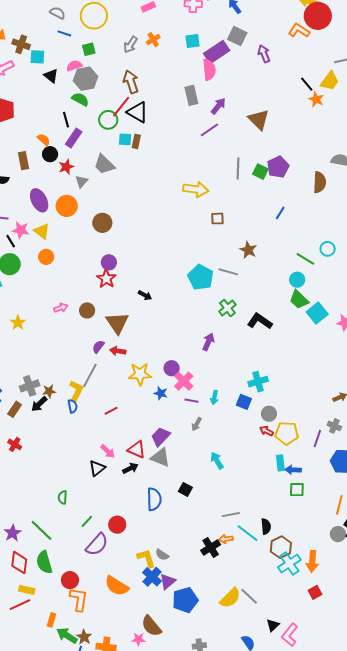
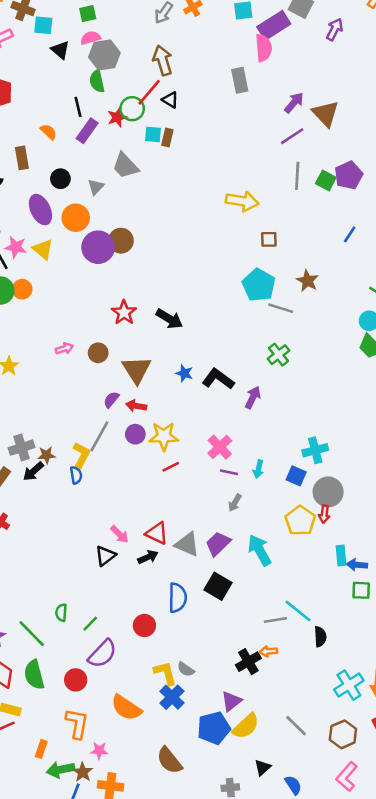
green square: (89, 49) -> (88, 14), moved
purple arrow: (264, 54) -> (335, 29), turned 48
green semicircle: (80, 99) -> (97, 81), turned -132
purple arrow: (218, 106) -> (294, 103), moved
black triangle: (138, 112) -> (170, 100), size x0.6
purple line: (210, 130) -> (292, 136), moved
black circle: (50, 154) -> (60, 179), moved
red star: (66, 167) -> (117, 117), moved
orange circle: (46, 257) -> (22, 289), moved
purple circle: (109, 262) -> (98, 247), moved, size x1.6
cyan pentagon: (201, 277) -> (259, 285), moved
black arrow: (145, 295) -> (169, 319), moved, size x1.5
black L-shape: (260, 321) -> (218, 379), moved
purple circle: (172, 368) -> (135, 434), moved
blue star: (161, 393) -> (184, 373), moved
red line: (111, 411) -> (171, 467), moved
gray circle: (269, 414) -> (328, 492), size x1.5
red arrow: (266, 431) -> (324, 514), turned -112
yellow pentagon: (287, 433) -> (300, 521), moved, turned 30
purple trapezoid: (161, 436) -> (218, 544), moved
cyan arrow: (217, 461) -> (260, 550), size x1.4
black square: (185, 489) -> (218, 586), size x1.5
green semicircle: (63, 497) -> (61, 613), moved
red circle: (117, 525) -> (144, 625), moved
cyan line: (247, 533) -> (298, 611), moved
brown hexagon: (281, 547) -> (343, 734), moved
red circle: (70, 580) -> (76, 680), moved
purple triangle: (167, 581) -> (231, 701), moved
yellow semicircle: (230, 598) -> (246, 726), moved
black triangle: (273, 625) -> (263, 768), moved
green arrow: (67, 636) -> (61, 770), turned -45
pink star: (138, 639) -> (99, 751), moved

